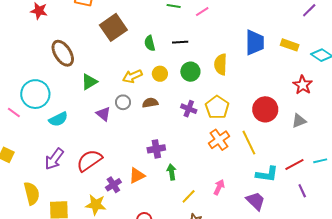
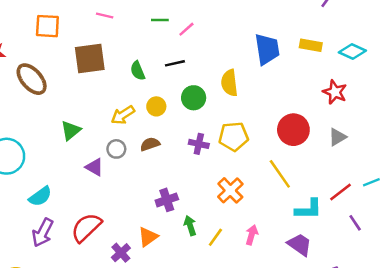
pink line: (202, 12) -> (186, 29), moved
brown square: (113, 27) -> (90, 58), turned 36
brown ellipse: (63, 53) -> (32, 79), moved
yellow pentagon: (217, 107) -> (234, 137), turned -30
cyan semicircle: (58, 119) -> (40, 196), moved
orange cross: (219, 140) -> (230, 190), moved
yellow line: (189, 196) -> (215, 237), moved

